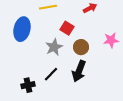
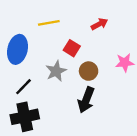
black line: (51, 74) -> (24, 87), moved
black cross: (28, 85) -> (25, 117), size x1.6

